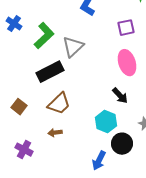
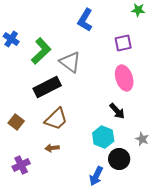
gray triangle: (73, 47) -> (70, 62), turned -40
purple cross: (24, 150) -> (21, 165), turned 36

